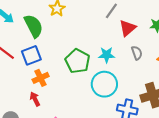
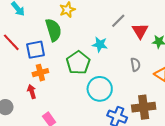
green semicircle: (34, 26) -> (53, 30), moved
red triangle: (128, 28) -> (140, 31), moved, turned -30
cyan star: (107, 55) -> (100, 44), moved

